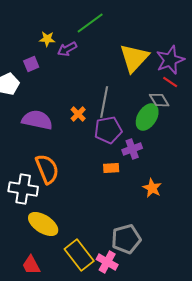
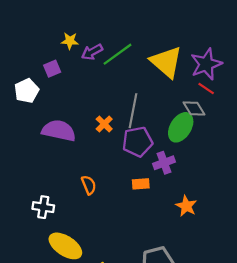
green line: (90, 23) -> (118, 54), moved
yellow triangle: (134, 58) -> (166, 62), turned -32
orange semicircle: (47, 169) -> (89, 185), moved, size x0.6
white cross: (23, 189) -> (43, 207), size x0.7

